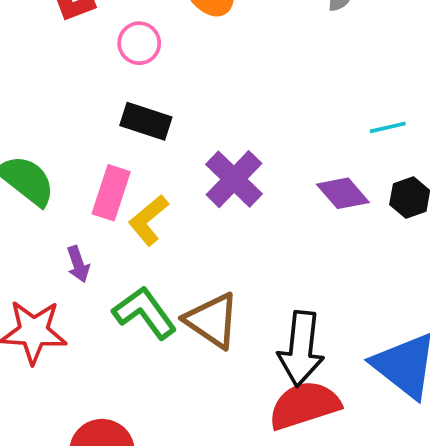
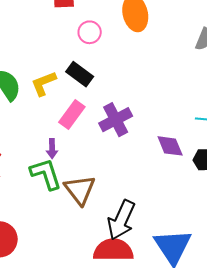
pink rectangle: (111, 193) -> (72, 114), moved
yellow L-shape: (148, 220) -> (44, 83), moved
purple arrow: (78, 264) -> (52, 149), moved

